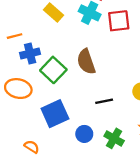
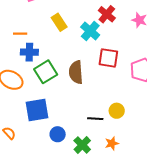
red square: (119, 21) -> (108, 58), moved
black line: (104, 101) -> (95, 119), moved

